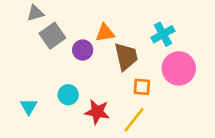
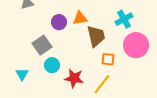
gray square: (52, 36) -> (42, 45), moved
purple circle: (83, 50) -> (59, 22), moved

